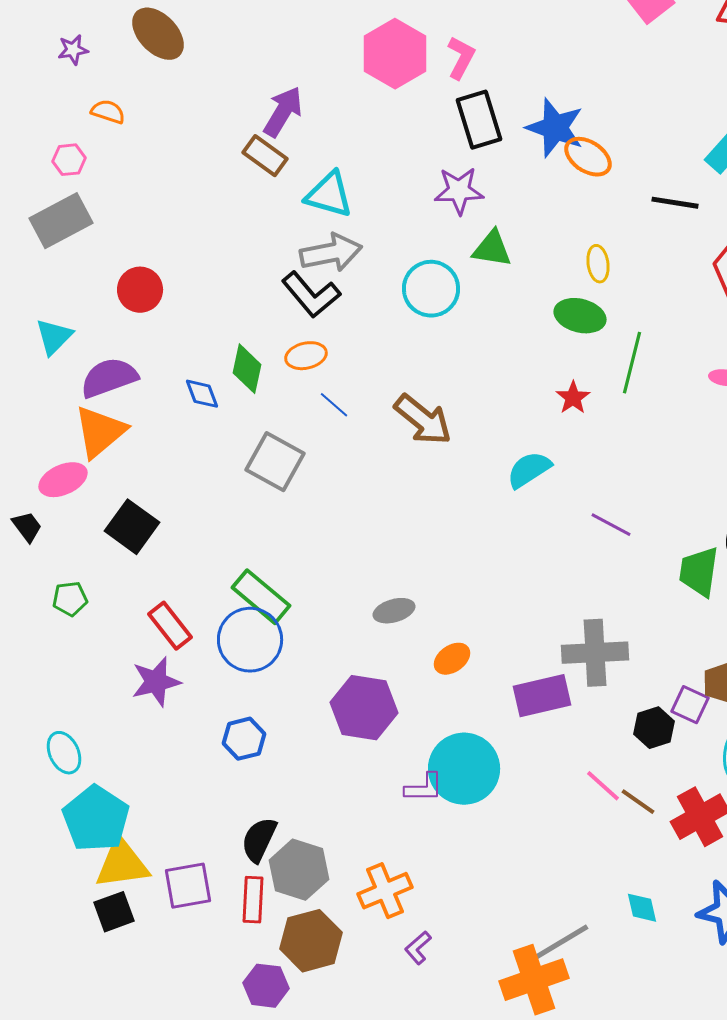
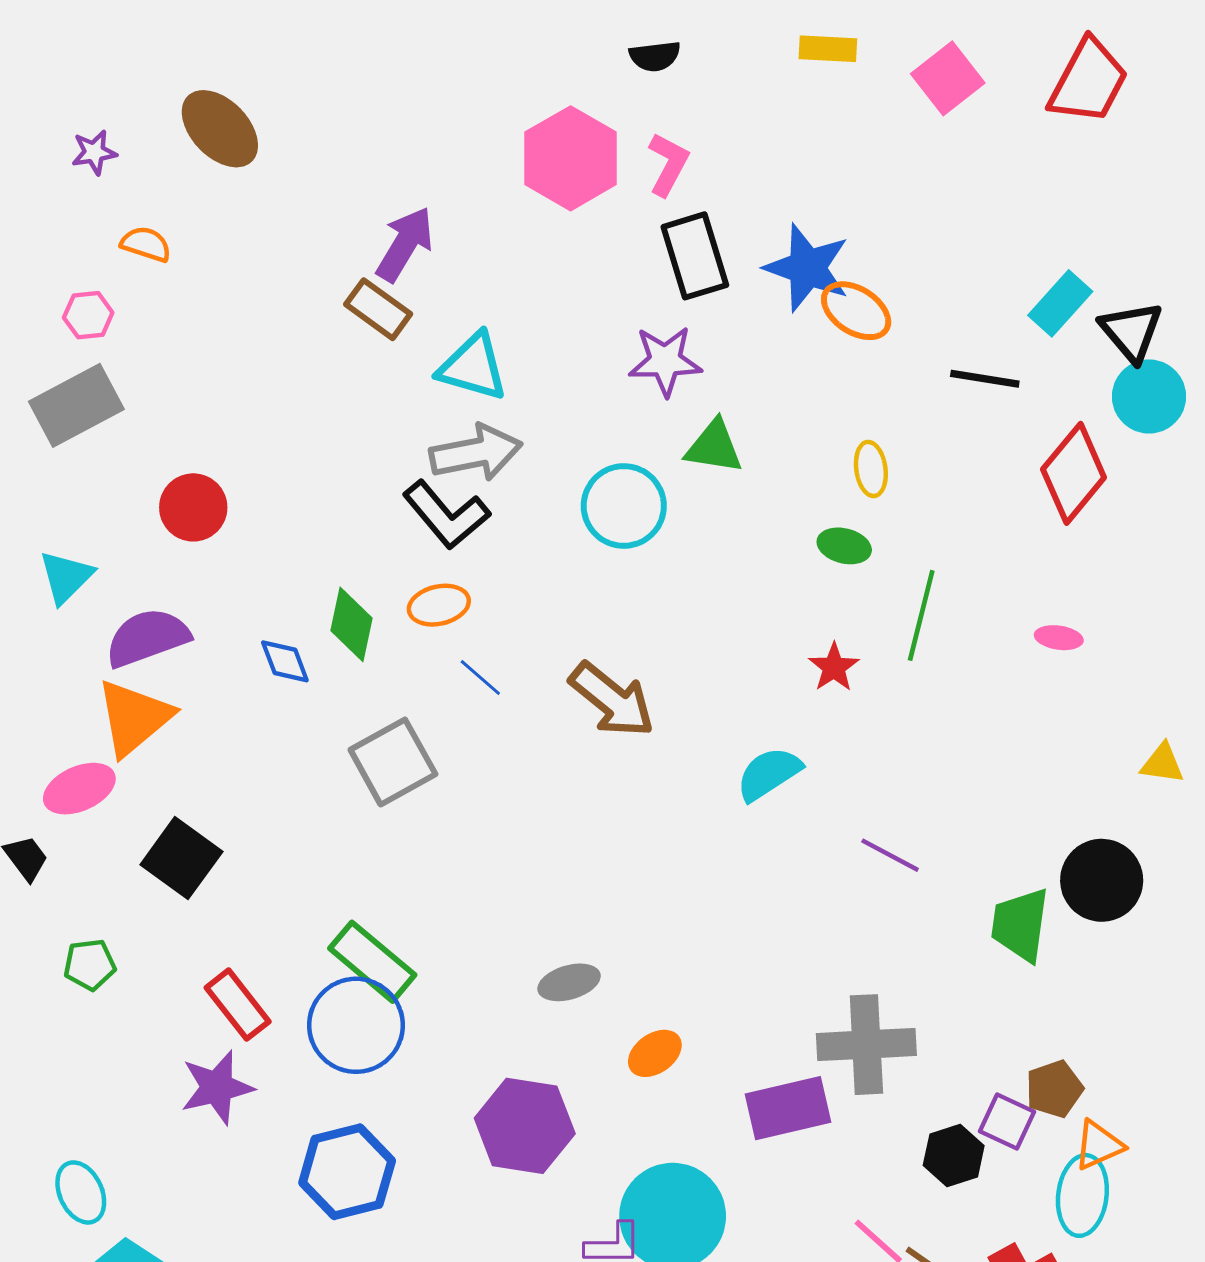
green ellipse: (580, 316) -> (844, 546), size x0.7
gray square: (275, 462) -> (393, 762), turned 32
blue hexagon: (244, 739) -> (347, 1172), size x1.5

